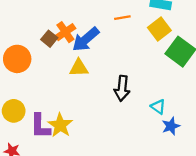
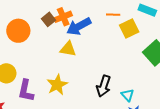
yellow square: (159, 29) -> (129, 28), moved
black arrow: (122, 88) -> (104, 86), moved
yellow star: (60, 125) -> (57, 85), moved

